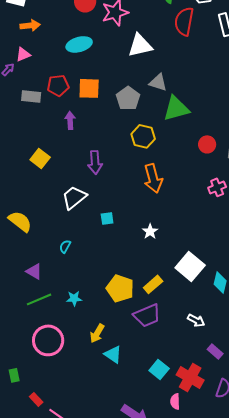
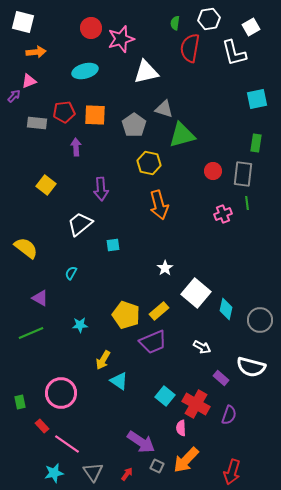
white star: (150, 231) -> (165, 268), moved
green line: (39, 299) -> (31, 333), moved
pink circle: (48, 340) -> (61, 393), moved

